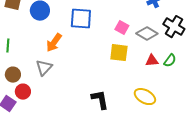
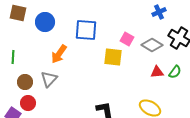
yellow square: (119, 53) -> (113, 57), moved
brown circle: (13, 75) -> (25, 82), moved

